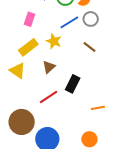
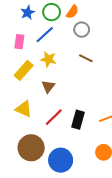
blue line: (69, 22) -> (45, 35), moved
yellow triangle: (17, 71) -> (24, 109), moved
black rectangle: (73, 84) -> (78, 120), moved

